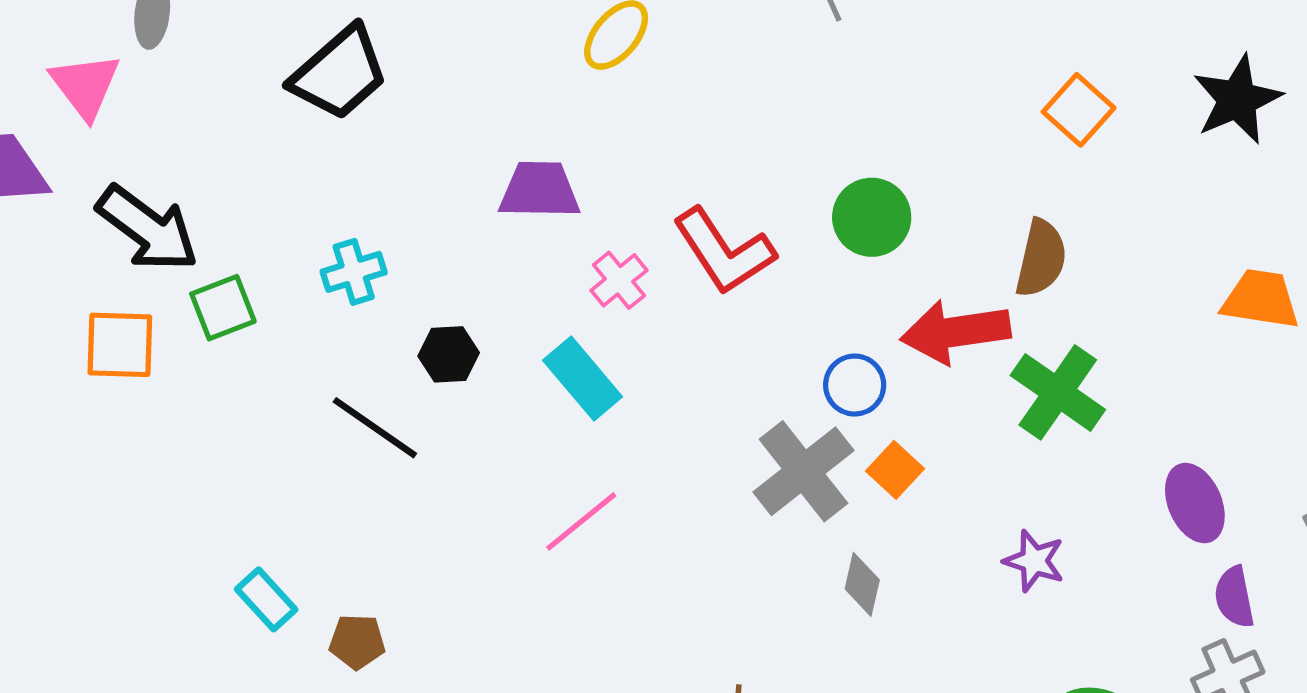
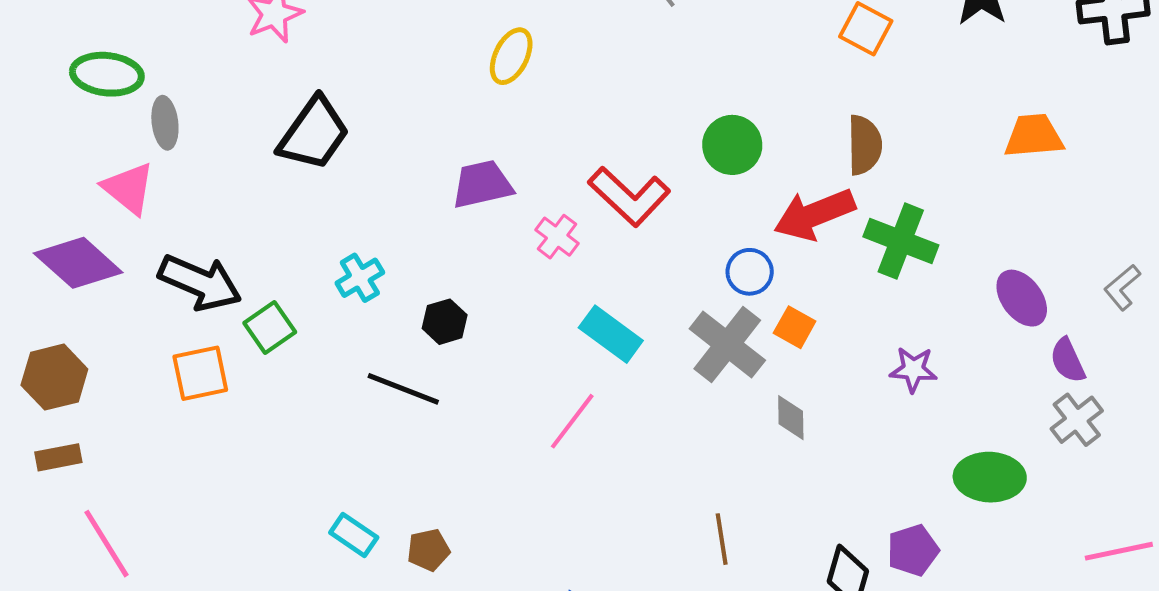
cyan rectangle: (583, 379) -> (611, 334), moved

